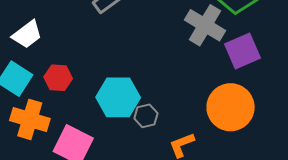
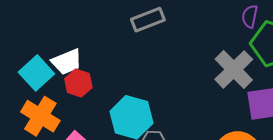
white trapezoid: (27, 34) -> (67, 62), moved

